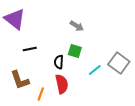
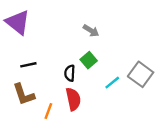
black line: (30, 49) -> (28, 65), moved
green square: (75, 51) -> (89, 60), turned 32

